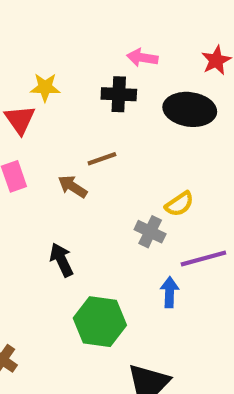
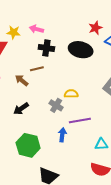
pink arrow: (142, 58) -> (36, 29), moved
black cross: (119, 94) -> (46, 48), moved
yellow semicircle: (179, 204) -> (71, 94), turned -152
black arrow: (62, 260) -> (21, 109), moved, turned -105

